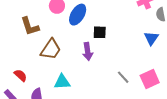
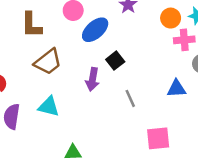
black square: (100, 32) -> (115, 61), turned 32
blue triangle: (151, 38) -> (177, 89), turned 35
gray line: (123, 77) -> (130, 98), moved

